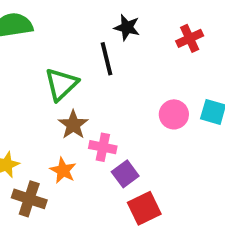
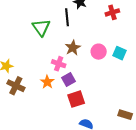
green triangle: (61, 84) -> (41, 27), turned -30
brown star: (73, 125) -> (73, 48), moved
orange star: (63, 170) -> (47, 82), moved

